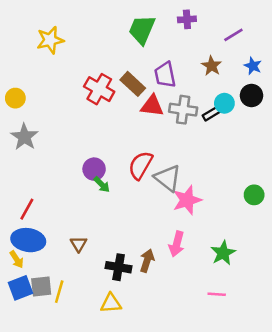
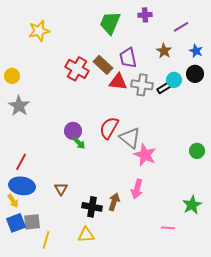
pink star: (187, 200) -> (145, 155), turned -30
green star: (223, 253) -> (192, 205), moved
yellow line: (59, 292) -> (46, 240), moved

